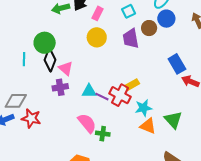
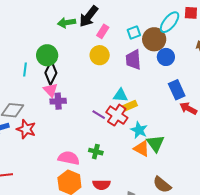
blue circle: (166, 19) -> (166, 57), moved
brown circle: (149, 28) -> (154, 39), moved, size x1.5
pink triangle: (66, 68) -> (51, 90), moved
cyan triangle: (89, 91) -> (120, 95), moved
cyan star: (144, 108) -> (139, 130), turned 30
green triangle: (173, 120) -> (155, 143), moved
pink semicircle: (87, 123) -> (69, 158), moved, turned -45

